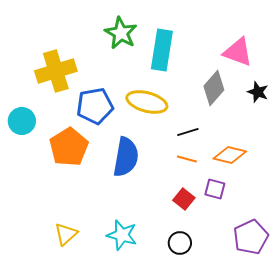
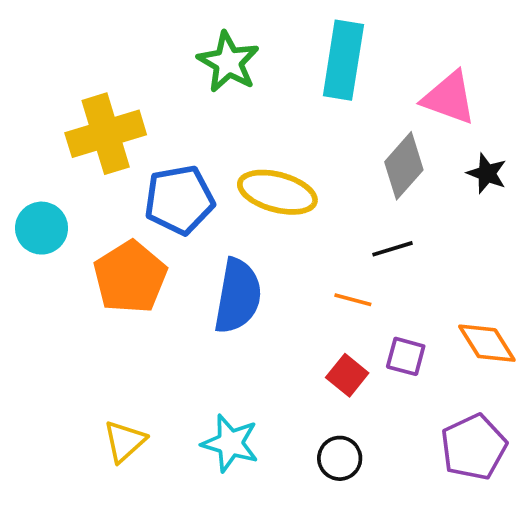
cyan rectangle: (162, 50) -> (343, 60), moved
black line: (188, 132) -> (392, 249), moved
orange diamond: (230, 155) -> (487, 343), moved, turned 44

